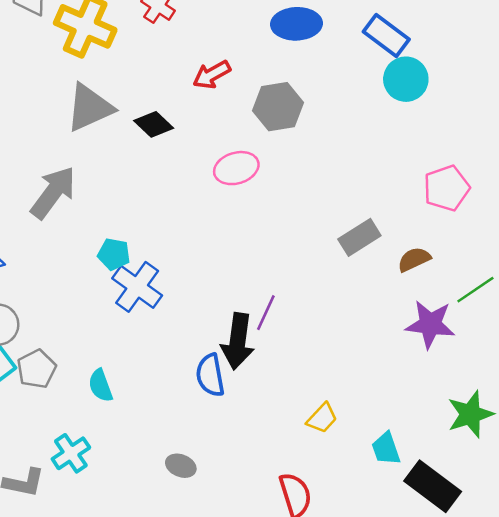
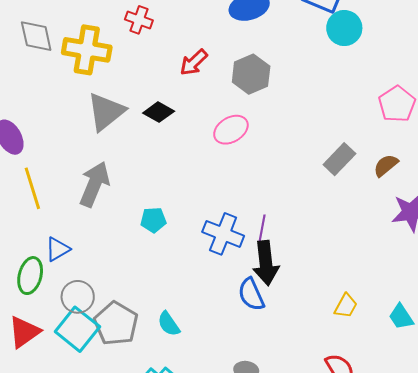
blue cross: (137, 287) -> (223, 234), moved
purple line: (266, 313) -> (262, 229), moved
gray pentagon: (36, 369) -> (116, 324), size x1.4

